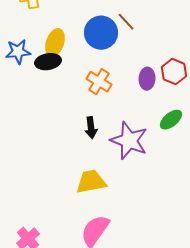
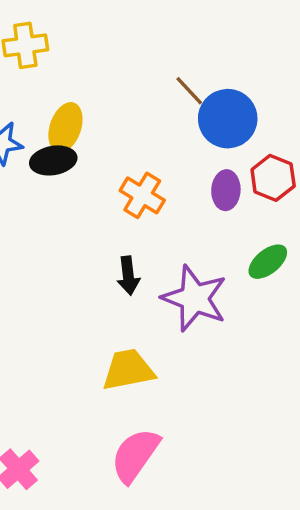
blue circle: (101, 33) -> (228, 119), moved

